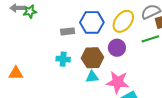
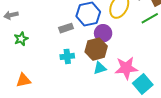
green star: (30, 12) -> (21, 39), moved
purple circle: (117, 48) -> (103, 33), moved

